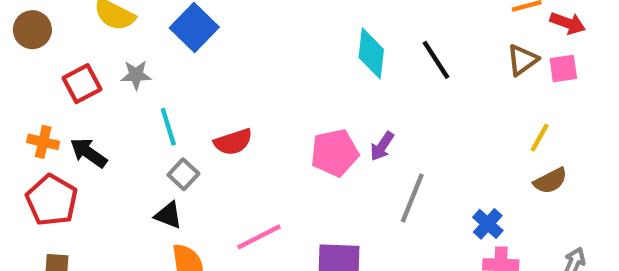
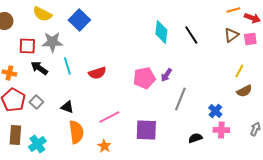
gray star: (136, 75) -> (52, 42), size x1.5
red square: (82, 84) -> (27, 46), turned 30
black arrow: (89, 153) -> (39, 68), moved
gray square: (183, 174) -> (36, 102), moved

